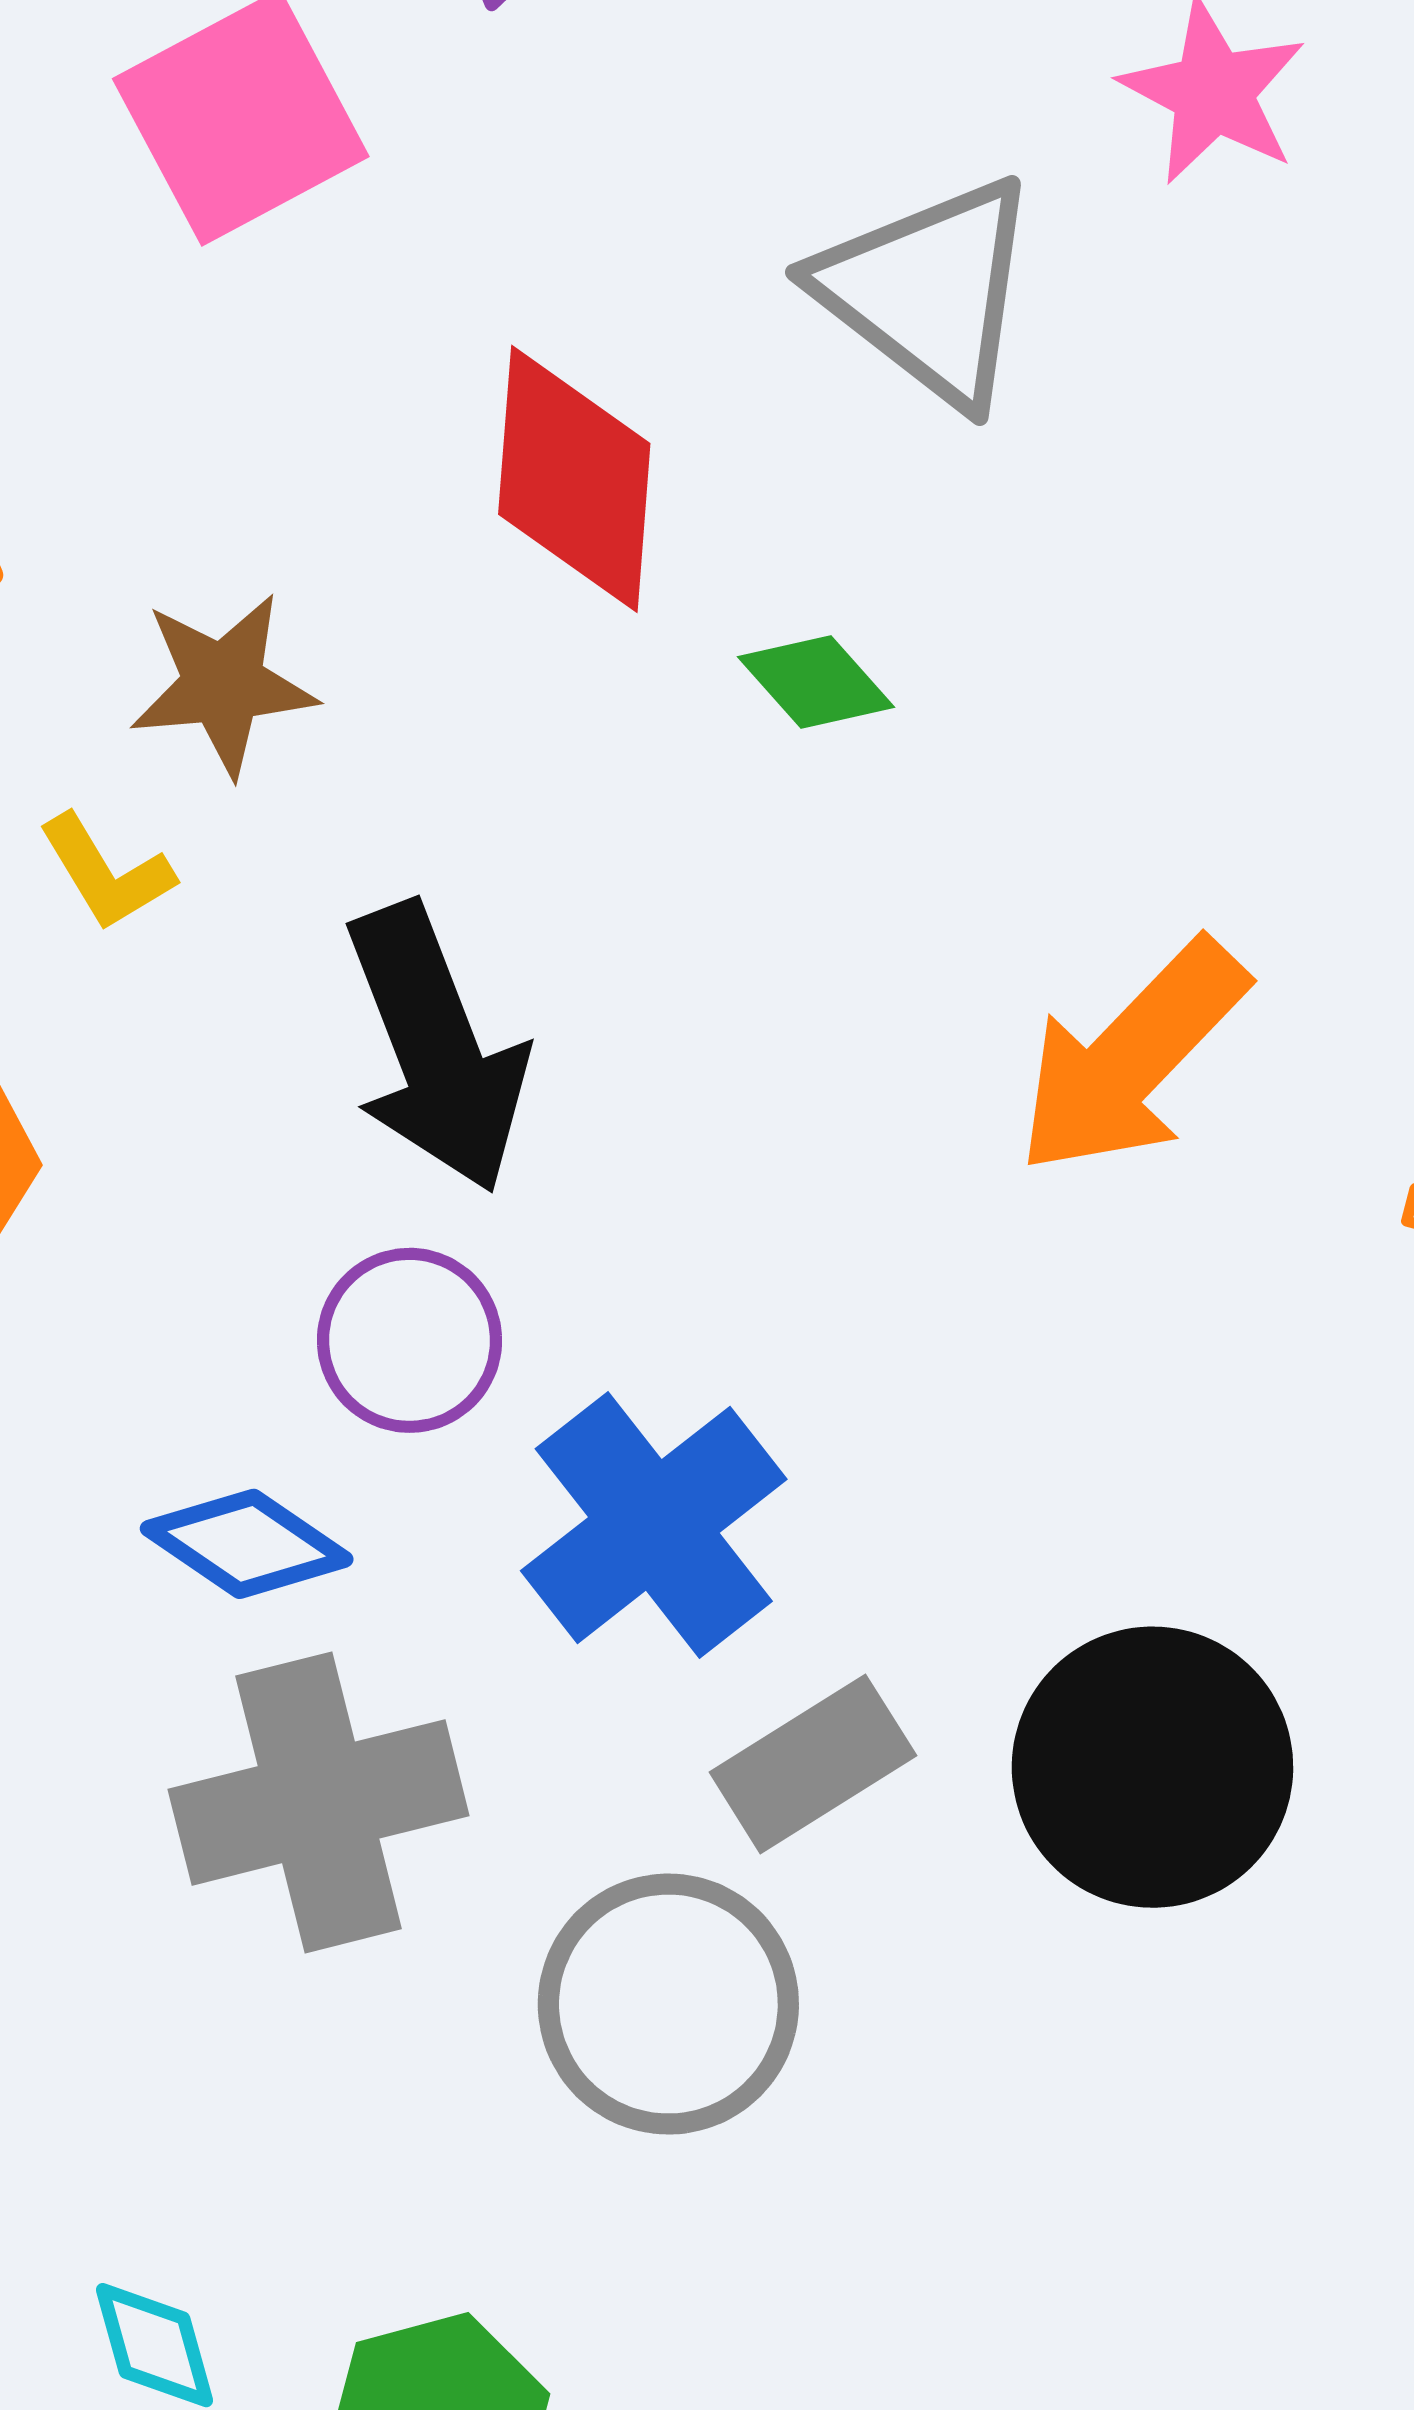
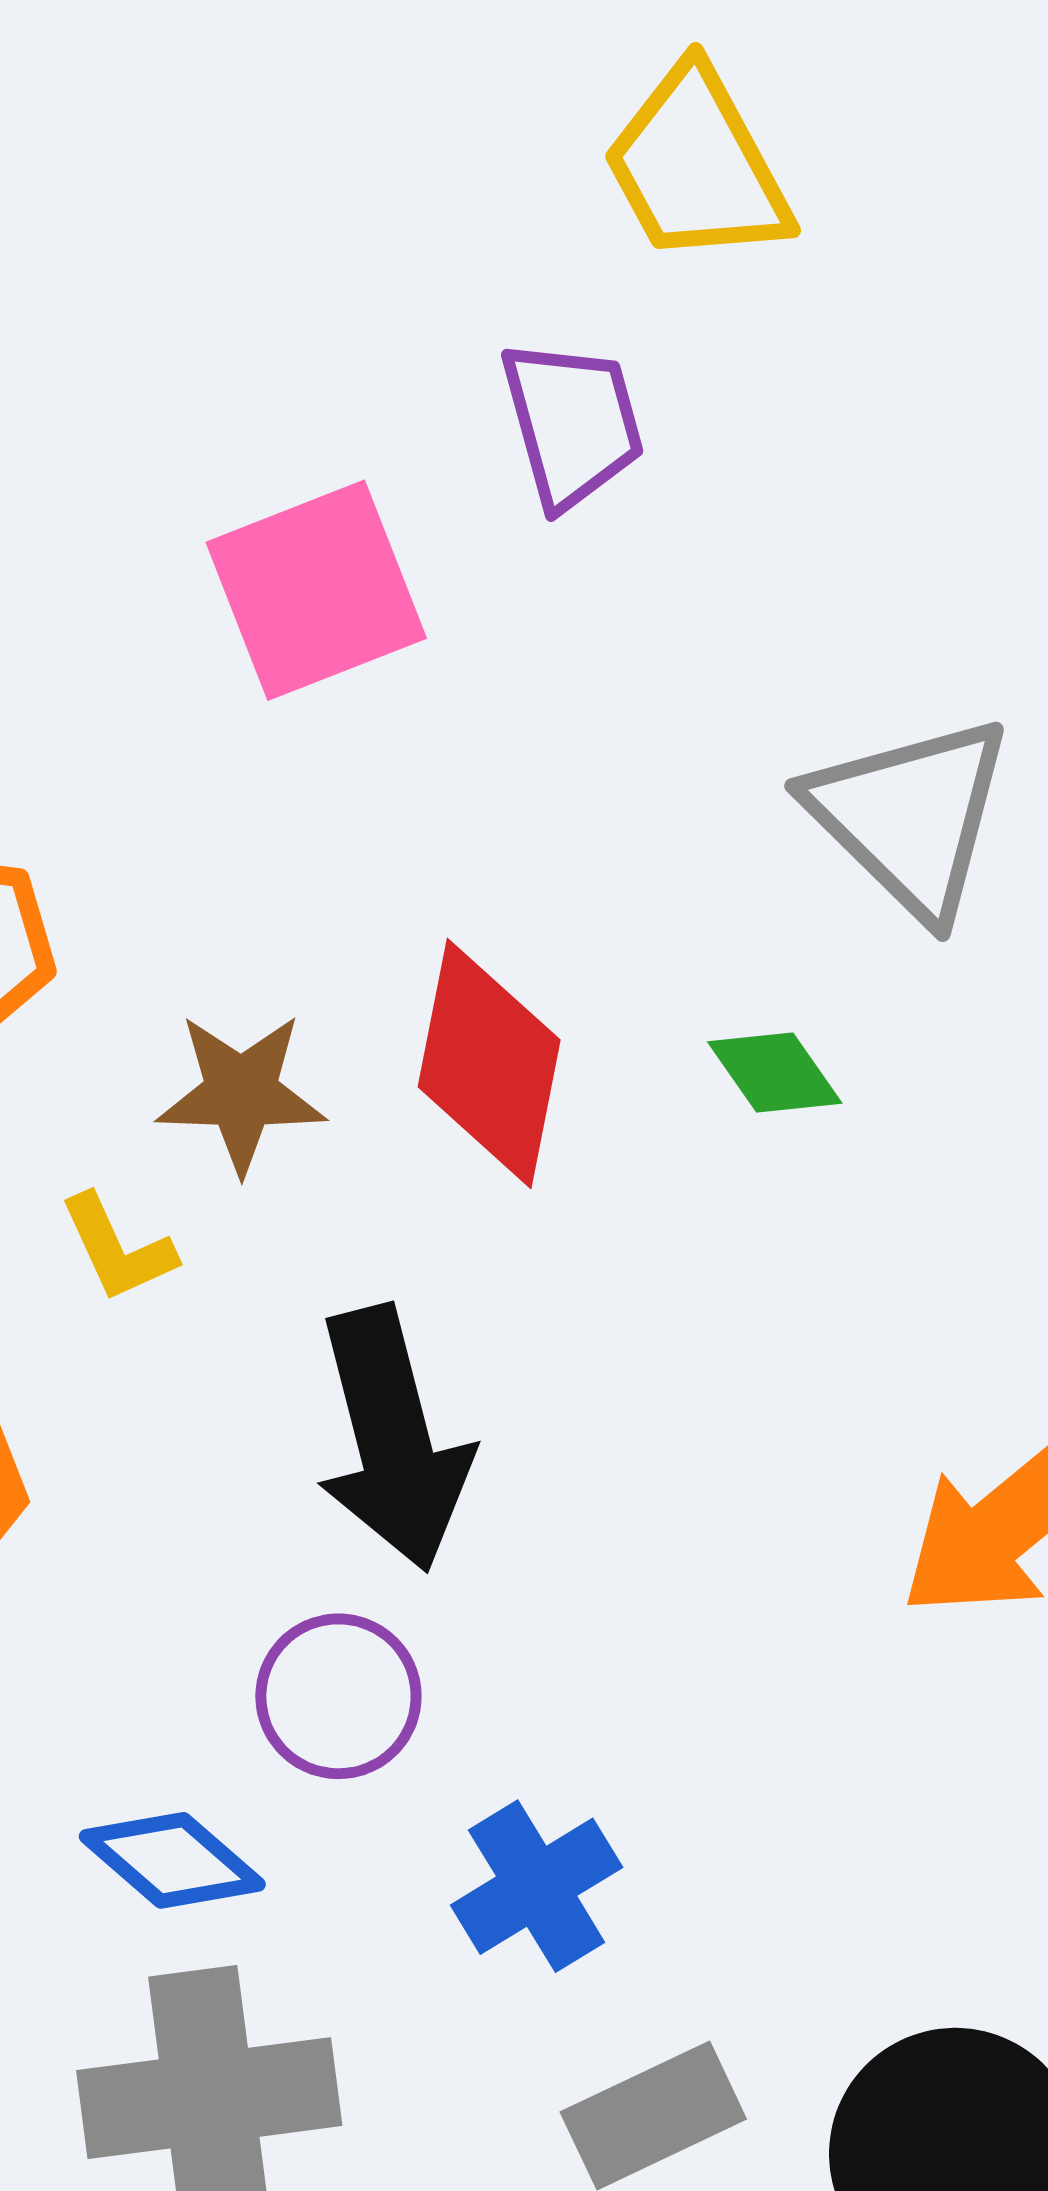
red diamond: (574, 479) -> (489, 1063), moved
green diamond: (816, 682) -> (775, 1072), moved
blue cross: (654, 1525) -> (537, 1886), size x0.7

